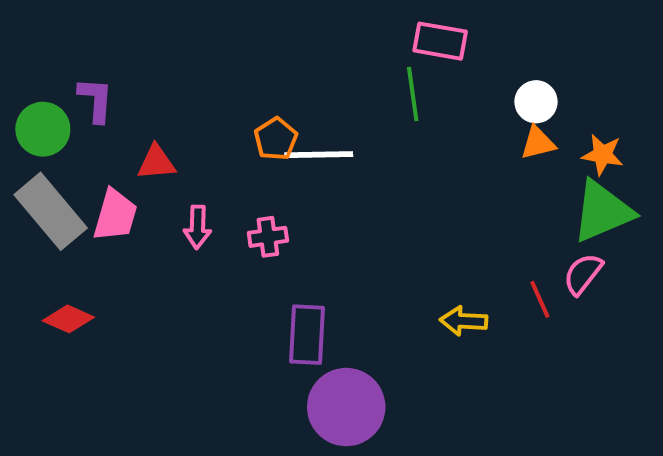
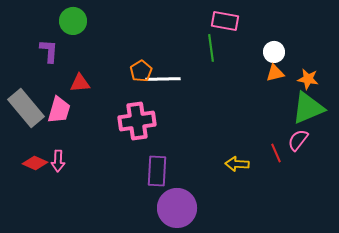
green circle: (43, 129) -> (73, 21), moved
pink arrow: (197, 227) -> (58, 161), moved
pink cross: (268, 237) -> (137, 121), size x1.8

